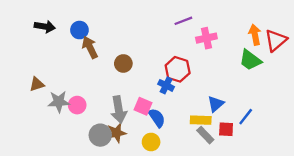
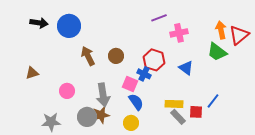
blue circle: (79, 30) -> (69, 26), size x1.5
brown arrow: (90, 47) -> (88, 56), moved
brown circle: (123, 63) -> (116, 56), moved
gray star: (59, 102) -> (51, 122), moved
blue triangle: (216, 104) -> (186, 68), moved, turned -42
pink square: (143, 106) -> (130, 84), moved

